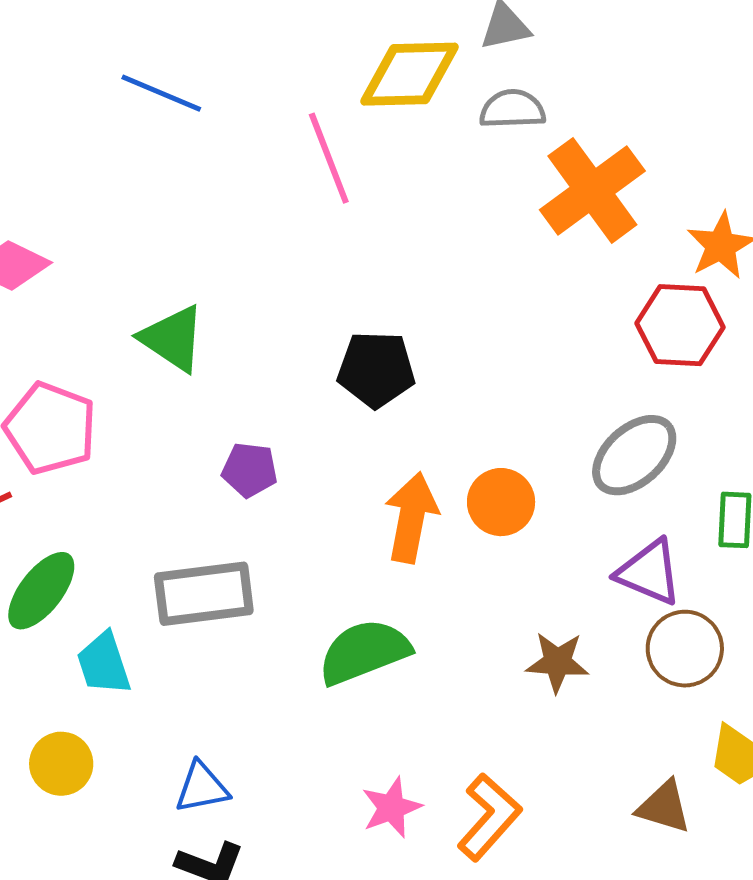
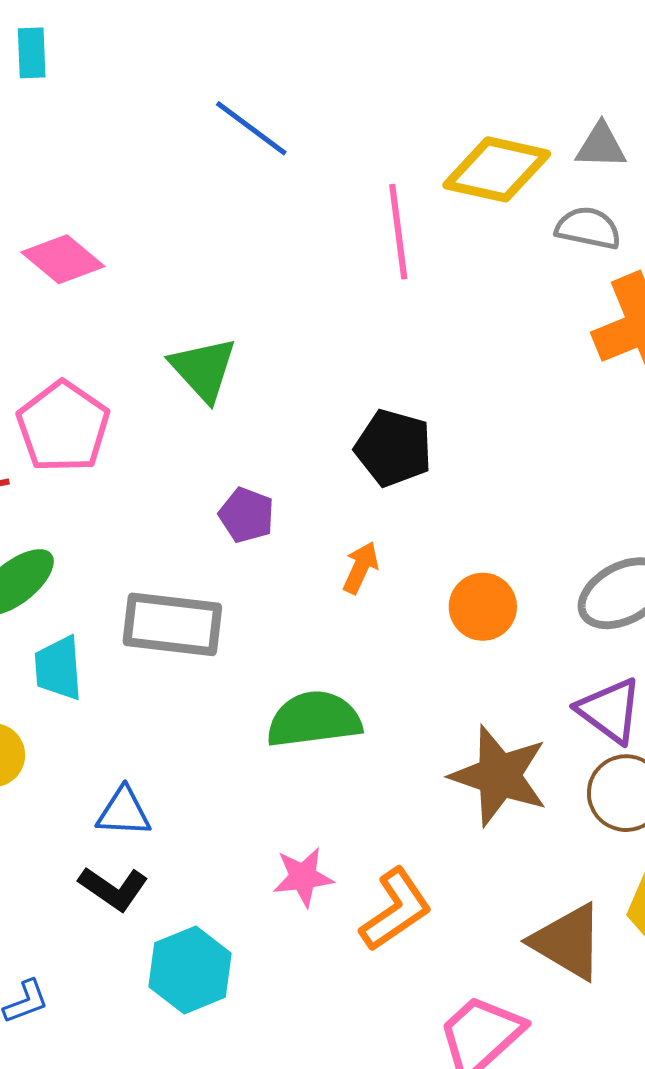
orange arrow: (411, 518) -> (361, 568), moved, size x0.6
brown star: (557, 662) -> (499, 776), size x1.6
brown triangle: (664, 807) -> (568, 942), size x1.4

